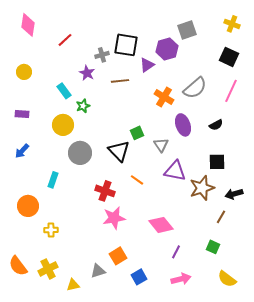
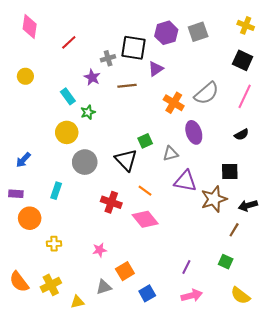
purple hexagon: (167, 49) -> (166, 33), moved
purple rectangle: (22, 114) -> (16, 194), moved
black semicircle: (216, 125) -> (241, 135), moved
gray triangle: (161, 145) -> (171, 154), turned 49
pink star: (114, 218) -> (100, 250), moved, size x0.6
pink diamond: (161, 225) -> (145, 219), moved

